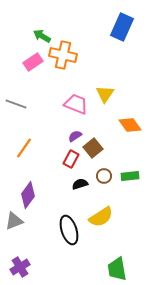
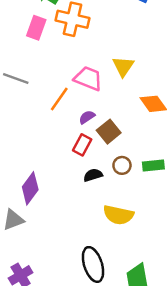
pink rectangle: (33, 62) -> (36, 28), turned -36
orange line: (24, 148) -> (59, 99), moved
yellow semicircle: (101, 217) -> (118, 215), turned 45
black ellipse: (69, 230) -> (93, 264), moved

